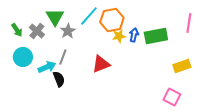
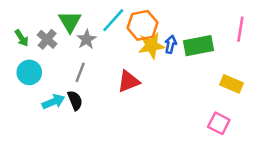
yellow star: (119, 36) -> (151, 46), size x1.5
yellow rectangle: (182, 66) -> (232, 84), turned 42
cyan arrow: (47, 67) -> (53, 102), moved

